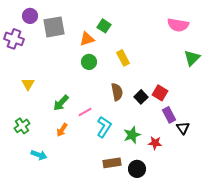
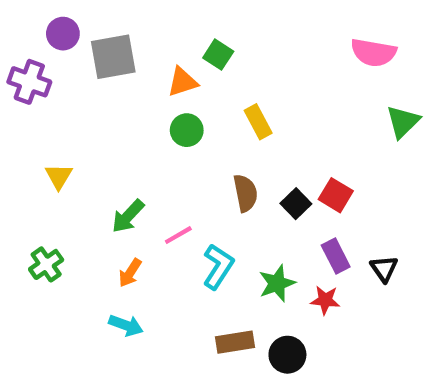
purple rectangle: (169, 115) -> (336, 256), moved
cyan arrow: (39, 155) -> (126, 325), moved

